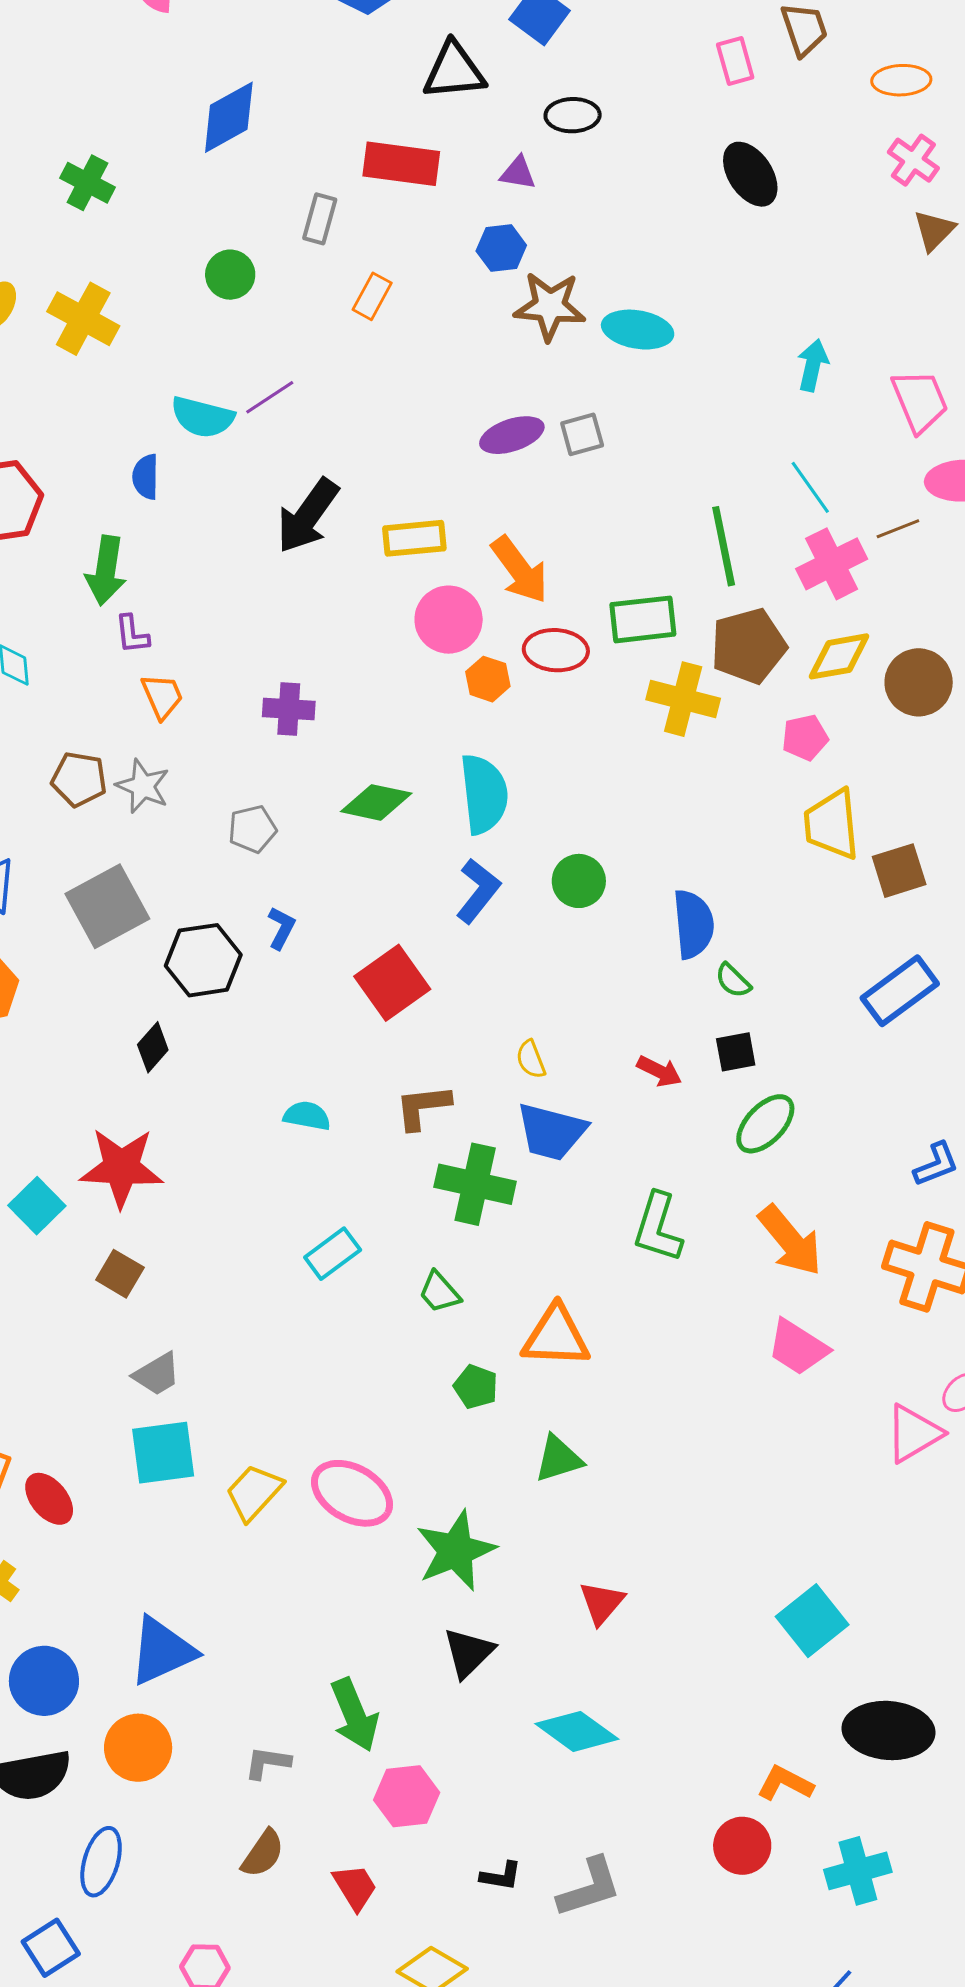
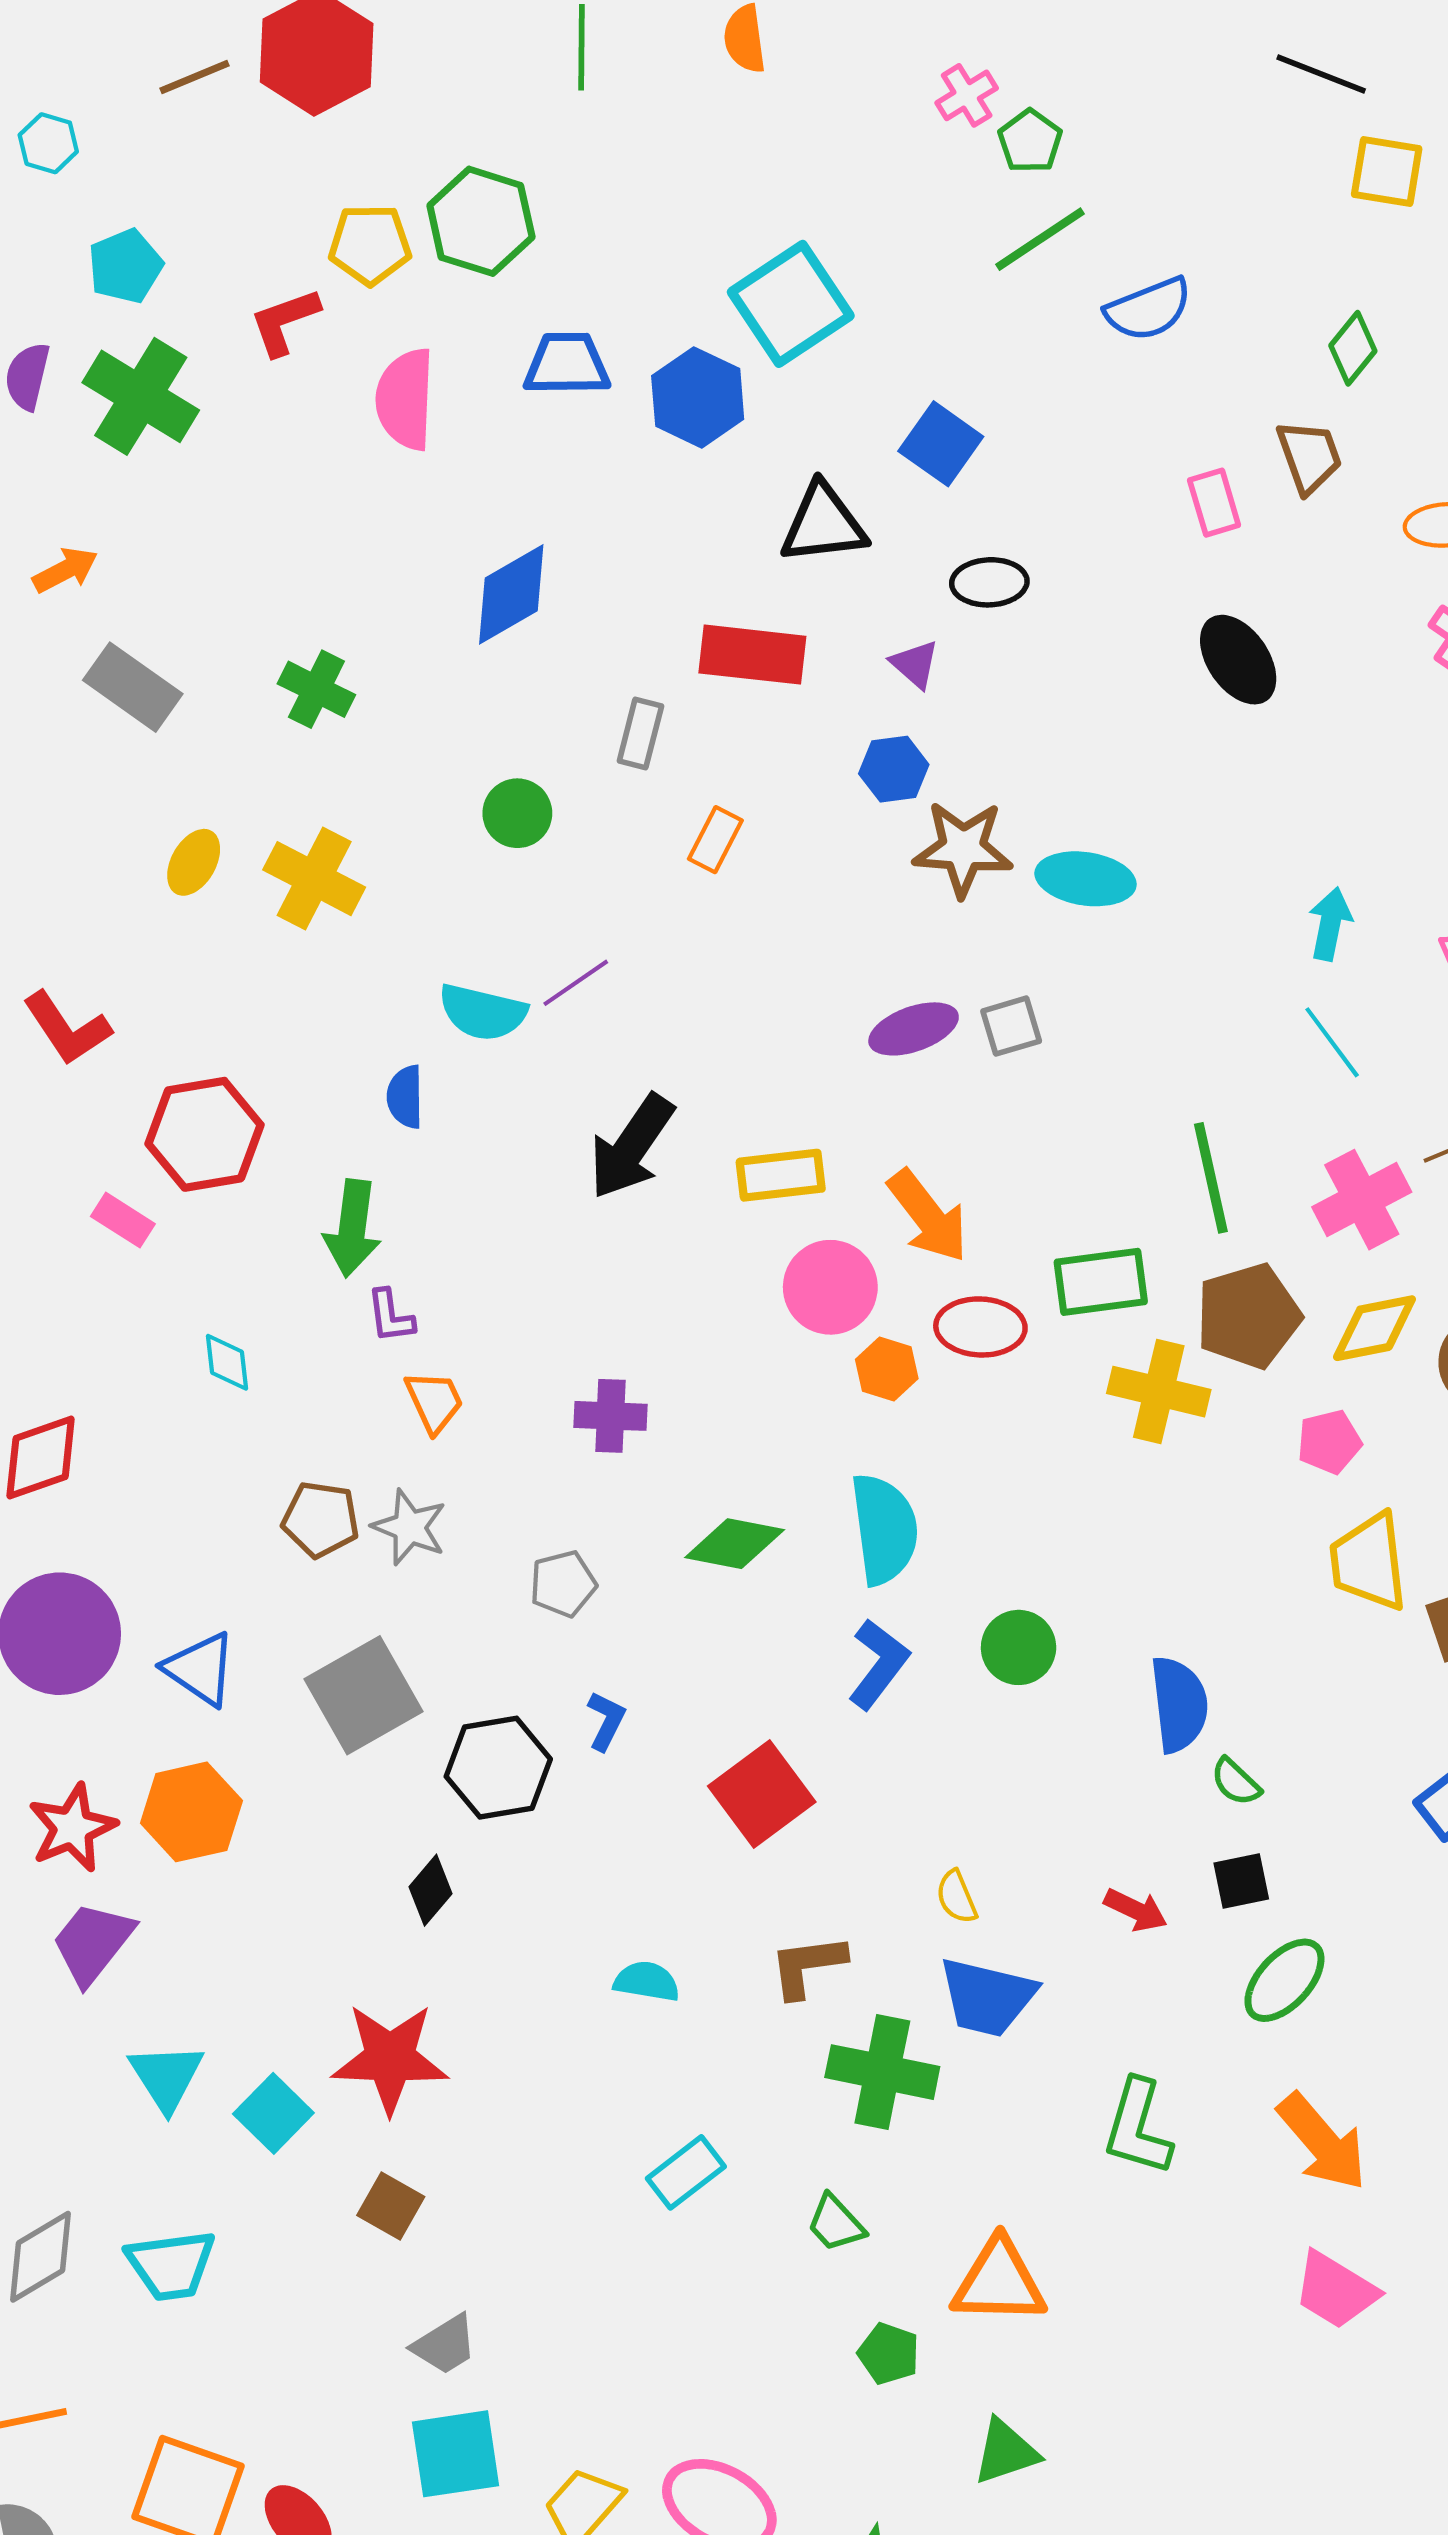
purple triangle: (518, 173) -> (915, 664), turned 33
cyan line: (810, 487) -> (1332, 1042), moved

